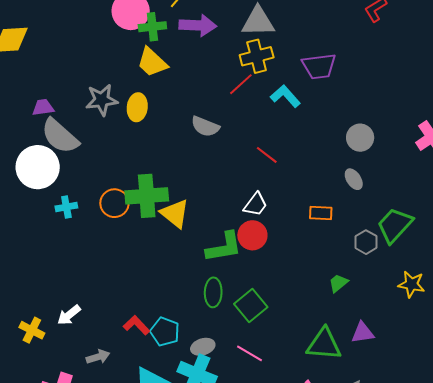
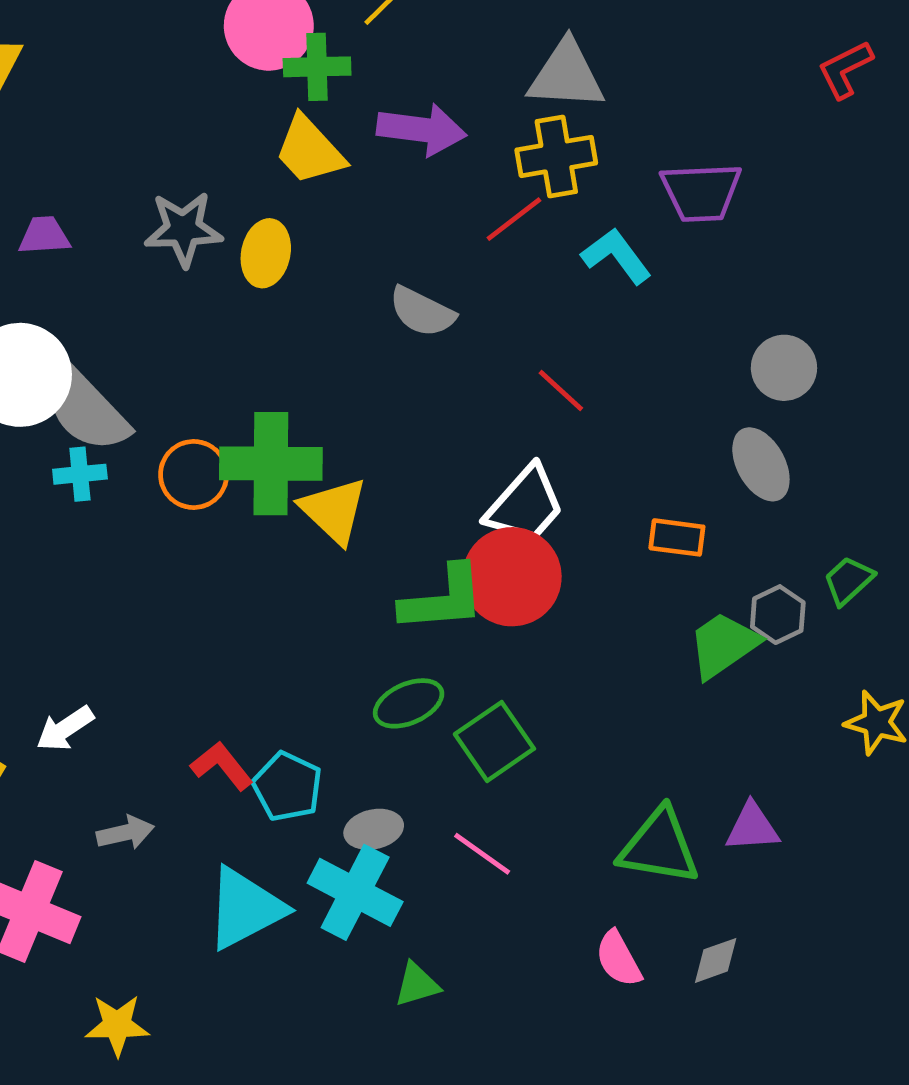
purple arrow: (198, 25) -> (422, 129), moved
gray semicircle: (60, 136) -> (87, 410), moved
gray ellipse: (354, 179) -> (761, 464), size x1.4
white trapezoid: (255, 204) -> (525, 505), size x1.4
green trapezoid: (395, 225) -> (848, 580), size x0.6
red circle: (252, 235) -> (512, 577), size x1.4
green trapezoid: (338, 283) -> (723, 645), moved, size x1.6
green ellipse: (213, 292) -> (409, 703), turned 60

